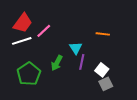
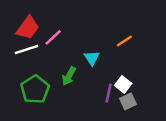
orange line: (103, 34) -> (124, 41), turned -40
purple line: (82, 62) -> (109, 93), moved

